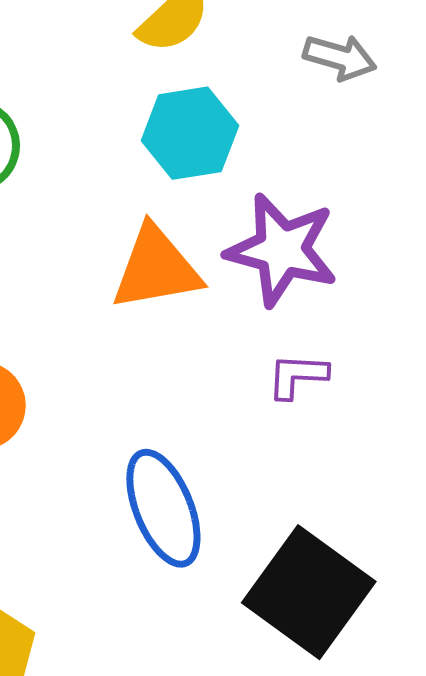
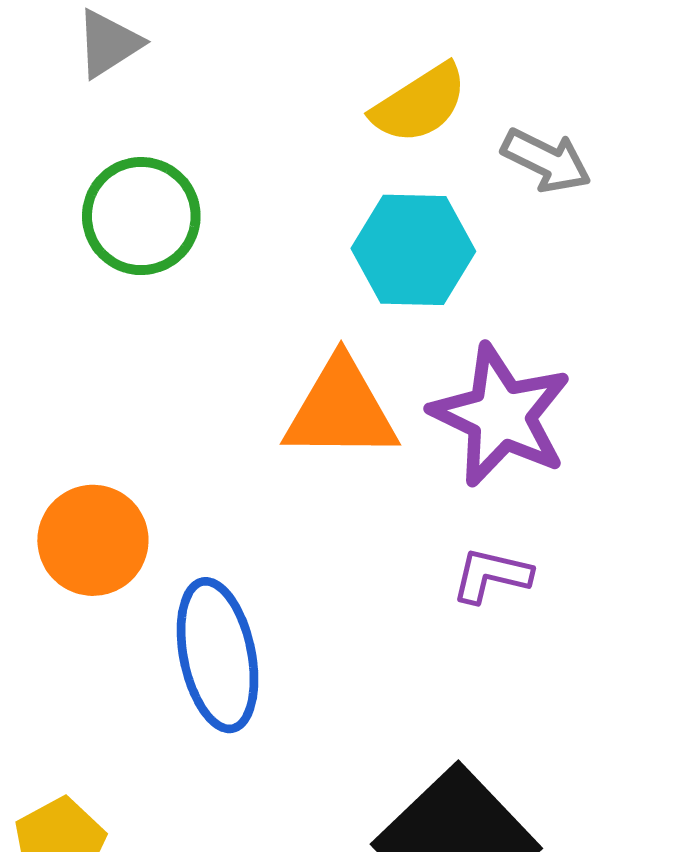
gray arrow: (340, 57) -> (546, 160), moved
blue ellipse: (163, 508) -> (218, 655), moved

